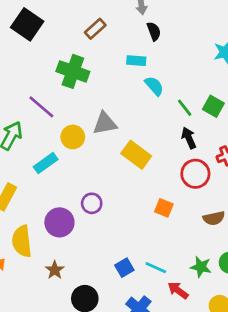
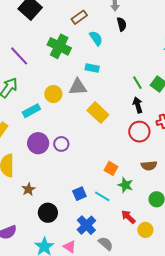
cyan rectangle: (136, 61) -> (92, 68), moved
cyan semicircle: (154, 86) -> (96, 38), moved
purple line: (41, 107) -> (19, 56), moved
orange square: (164, 208) -> (111, 168), moved
purple circle: (59, 222) -> (38, 143), moved
green star: (201, 267) -> (125, 185), moved
red arrow: (178, 290) -> (128, 217), moved

